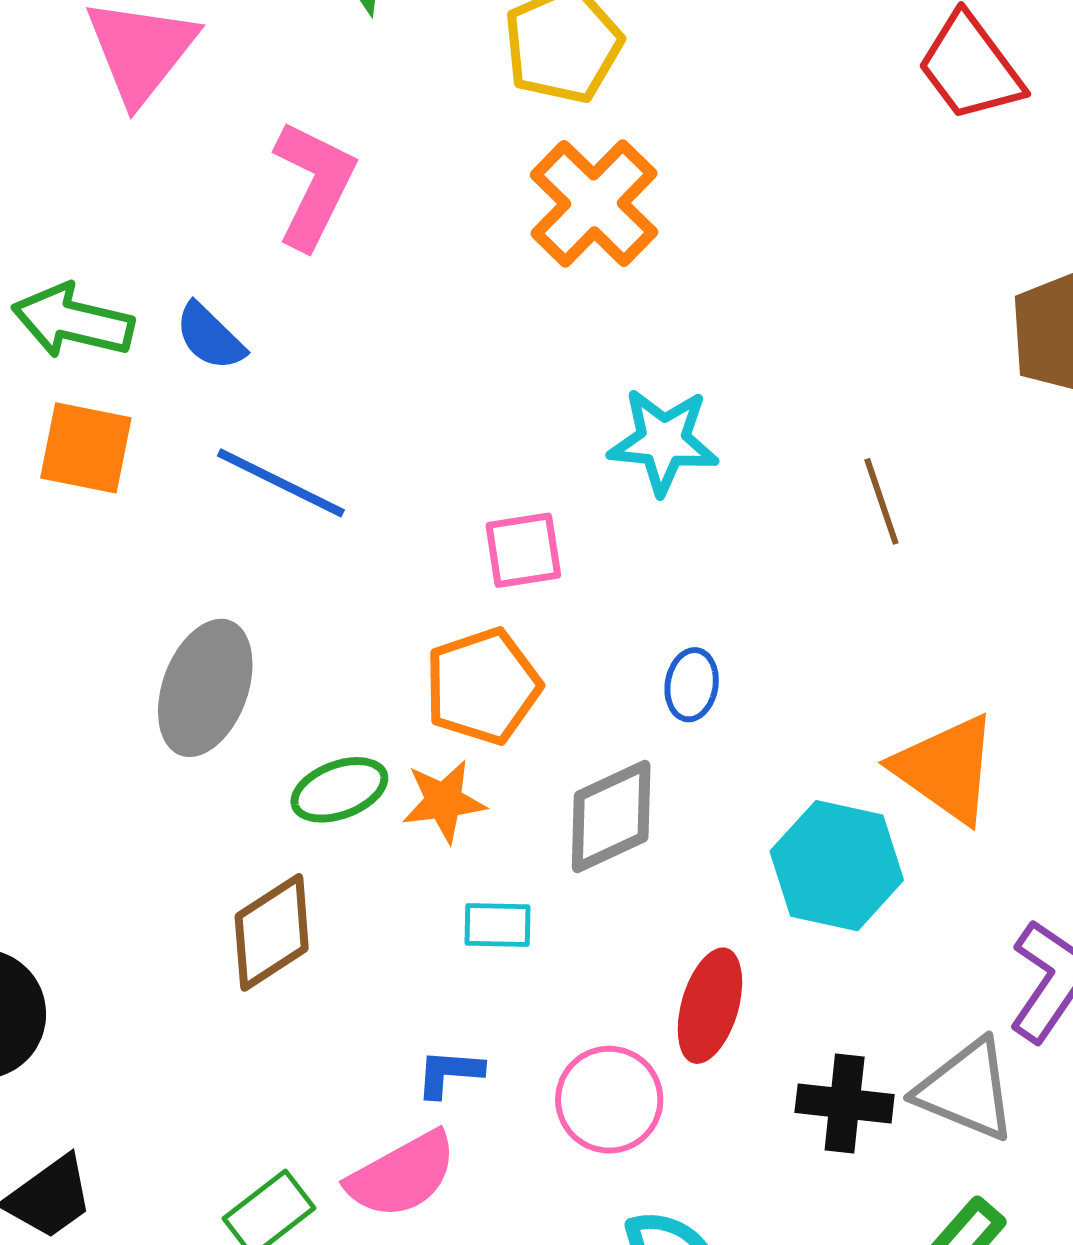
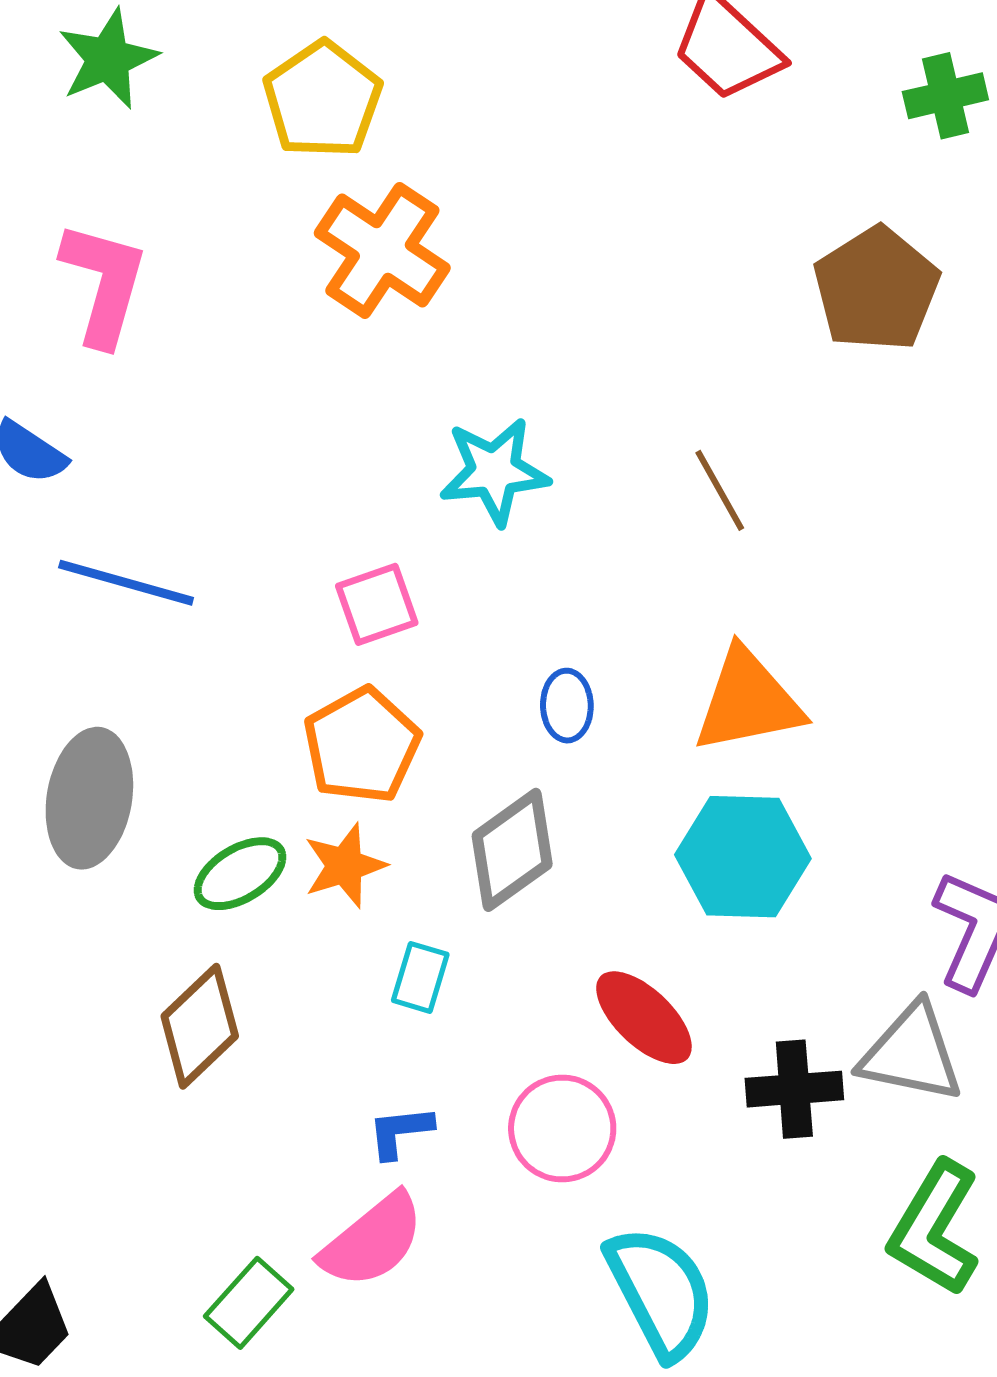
orange triangle: (946, 769) -> (748, 701), moved, turned -36
cyan rectangle: (497, 925) -> (420, 977), turned -64
red ellipse: (710, 1006) -> (644, 1018), turned -52

